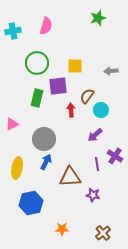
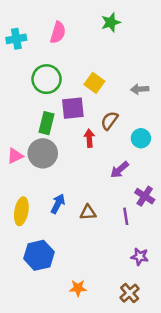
green star: (98, 18) -> (111, 22), moved
yellow square: (75, 66) -> (94, 83), turned 35
cyan circle: (101, 110) -> (141, 138), moved
gray circle: (44, 139) -> (43, 153), moved
purple line: (97, 164) -> (126, 216), moved
brown triangle: (70, 177) -> (88, 213), moved, size x0.6
purple star: (93, 195) -> (140, 257), moved

